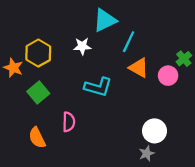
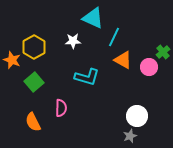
cyan triangle: (105, 20) -> (93, 18), turned 50

